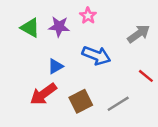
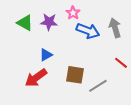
gray arrow: (139, 34) -> (115, 28), turned -72
blue arrow: (96, 55) -> (88, 31), moved
brown square: (81, 101) -> (75, 75), moved, turned 36

